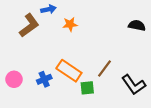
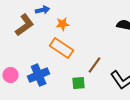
orange rectangle: (69, 71) -> (62, 48), moved
blue cross: (44, 79) -> (39, 75), size x1.5

